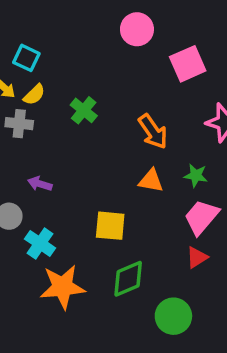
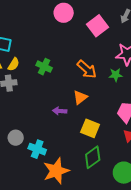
green star: (196, 175) -> (116, 75), moved
orange triangle: (151, 181) -> (80, 97), moved, turned -35
purple arrow: (40, 184) -> (60, 111), moved
yellow square: (110, 226) -> (90, 128), moved, turned 30

